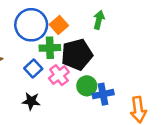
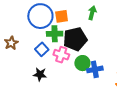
orange square: (59, 25) -> (62, 16), turned 32
pink cross: (59, 75) -> (61, 55), turned -35

